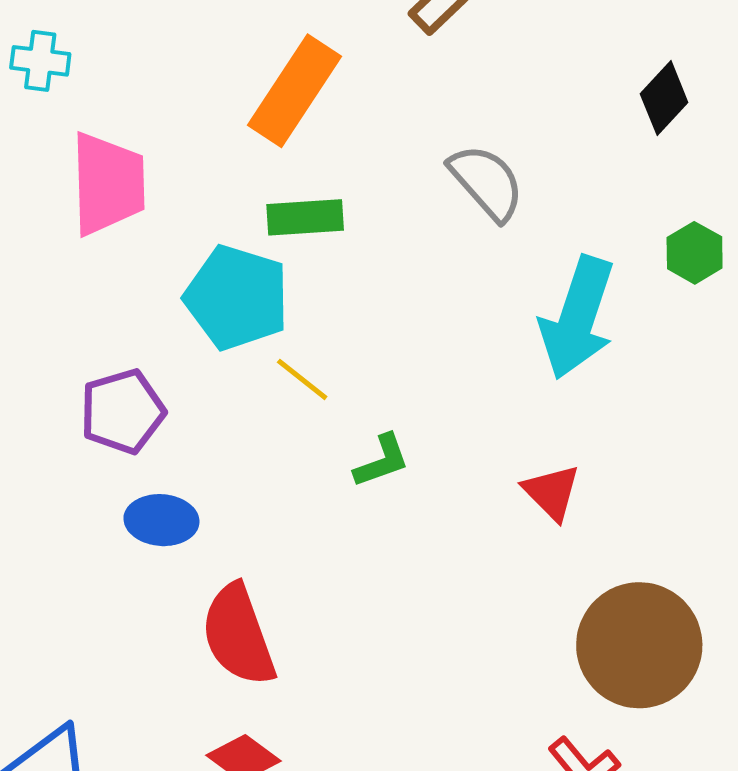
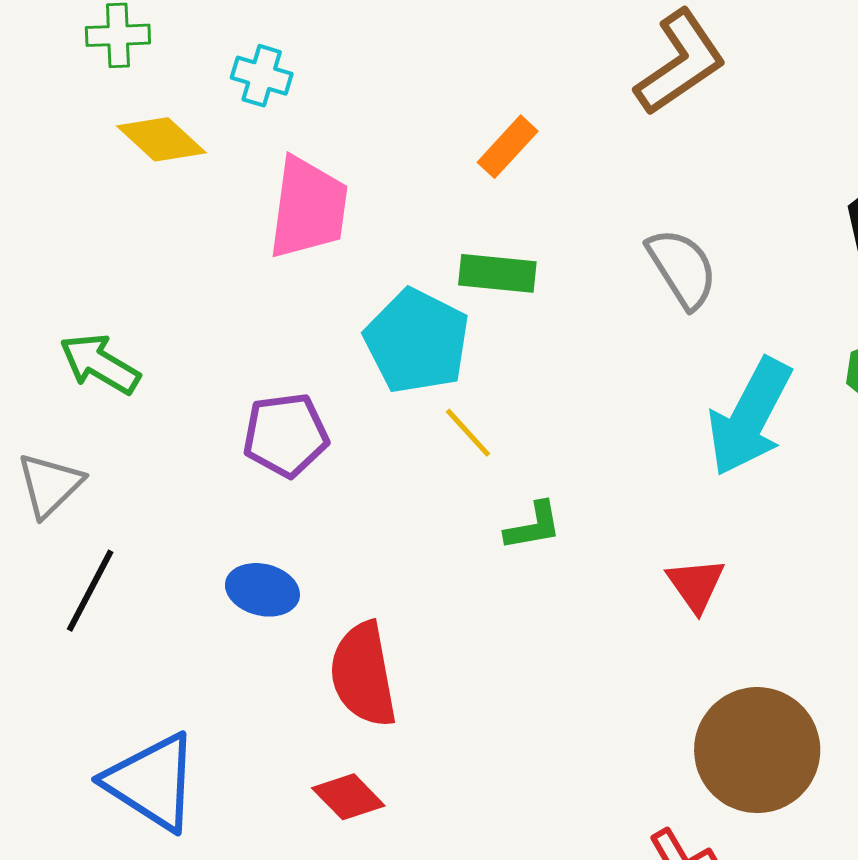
orange rectangle: (294, 91) -> (508, 147), size x0.6
blue ellipse: (161, 520) -> (262, 590), moved

